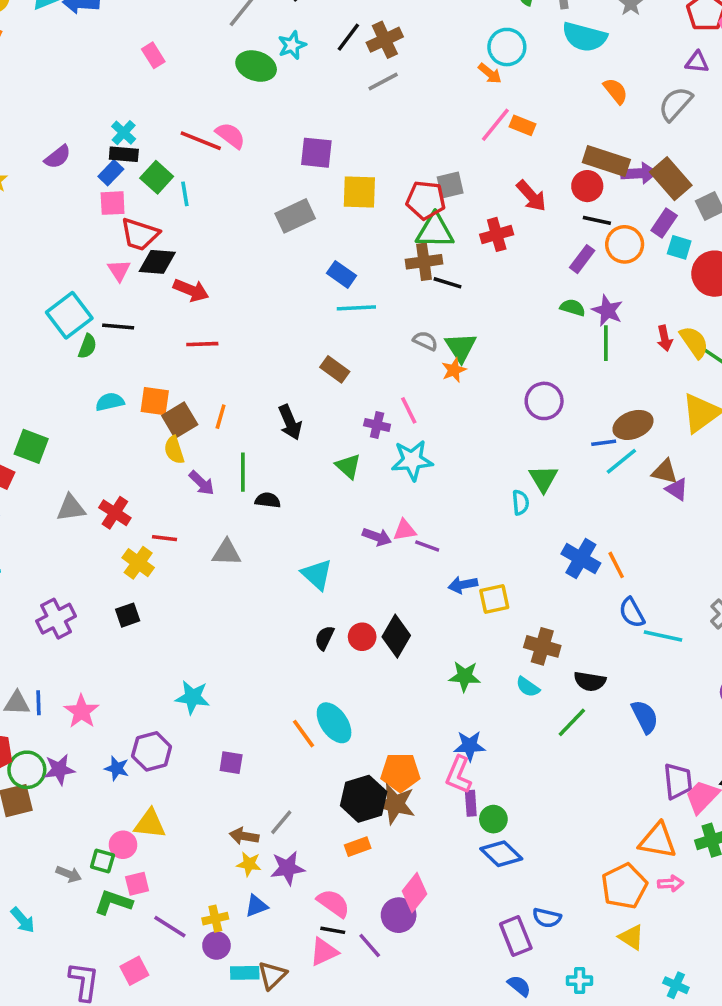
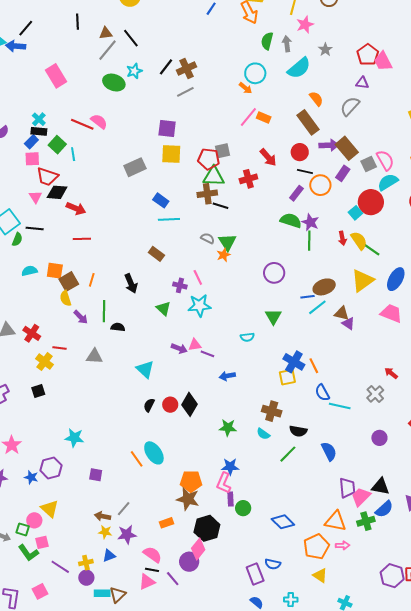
cyan semicircle: (584, 37) -> (299, 68), turned -55
pink rectangle: (153, 55) -> (56, 76), size x1.6
purple square: (316, 153) -> (167, 128), moved
brown rectangle: (606, 161) -> (308, 122), moved, turned 35
cyan square: (679, 247) -> (355, 213), moved, turned 32
green semicircle: (573, 308) -> (291, 220), size x1.5
cyan semicircle: (520, 502) -> (247, 337), moved, turned 88
yellow square: (494, 599) -> (287, 377), moved
black hexagon: (364, 799) -> (207, 528), moved
yellow triangle: (150, 824) -> (50, 509), turned 36
blue diamond: (501, 854) -> (283, 522), moved
green L-shape: (113, 902) -> (29, 553), turned -145

